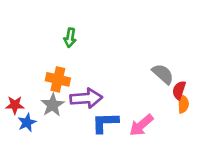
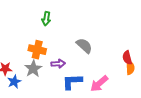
gray semicircle: (163, 74) -> (84, 46), moved
red semicircle: (179, 90) -> (127, 58), turned -32
purple arrow: (86, 98) -> (58, 64), size x0.6

